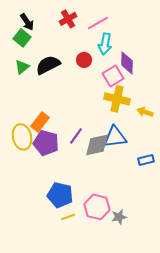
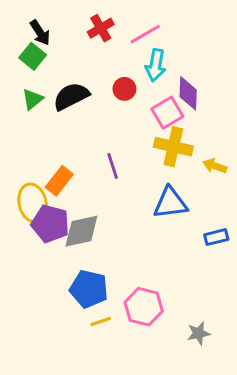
purple line: (76, 136) -> (113, 166), moved, turned -54
purple pentagon: (46, 143) -> (50, 224), moved
gray diamond: (97, 145) -> (81, 231), moved
gray star: (119, 217) -> (199, 333), moved

